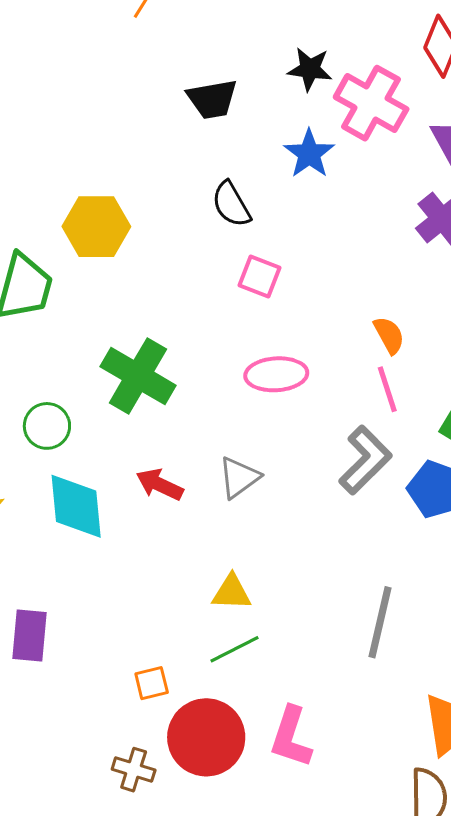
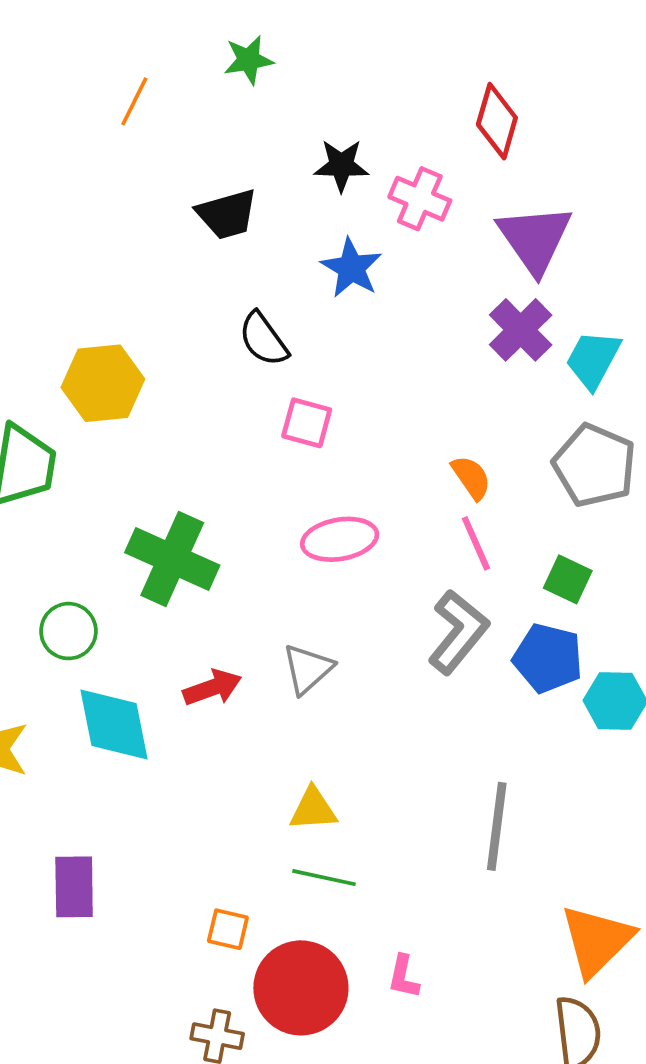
pink cross: (371, 103) -> (420, 199), size x0.7
red arrow: (160, 485) -> (212, 688), turned 141
green line: (234, 649) -> (324, 878), turned 45
orange square: (152, 683) -> (228, 929), turned 33
pink L-shape: (291, 737) -> (404, 977), size x0.6

